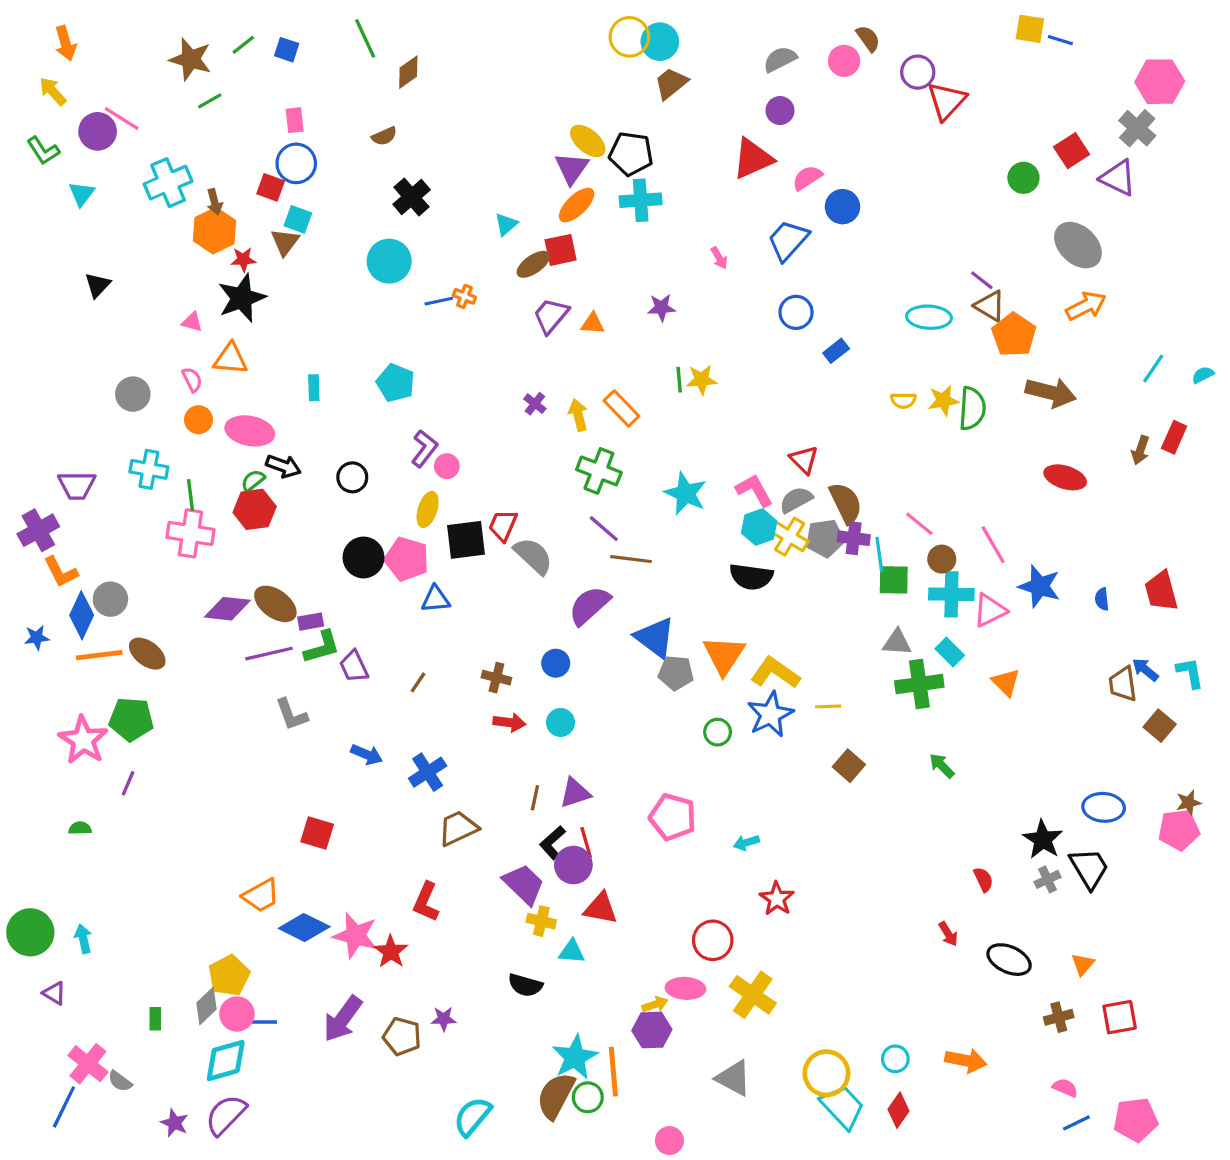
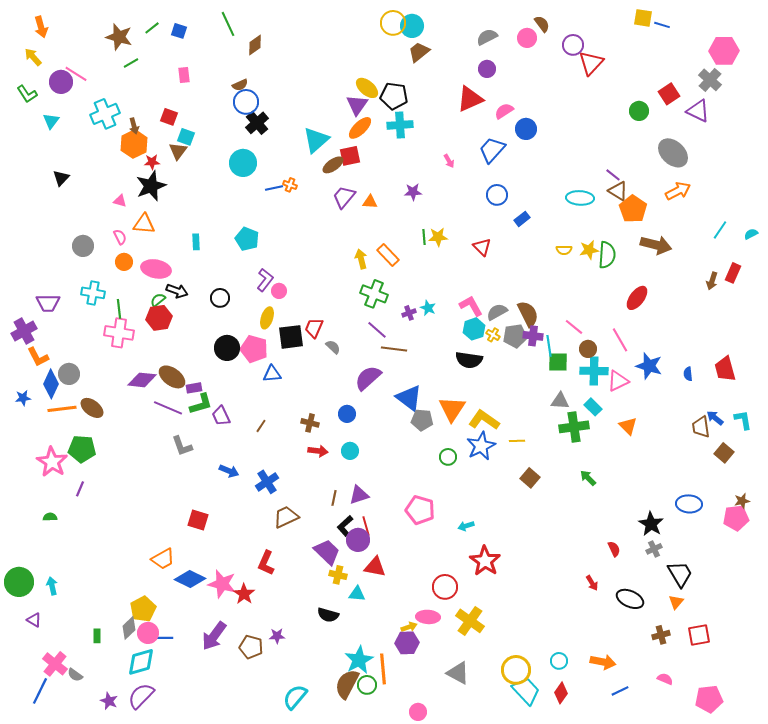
blue circle: (296, 163) -> (246, 102), moved
cyan triangle: (506, 224) -> (316, 140), size x1.8
purple cross: (535, 404) -> (409, 313), moved, turned 32
red triangle: (804, 460) -> (482, 247), moved
red ellipse: (1065, 477) -> (637, 298), moved, turned -70
cyan star: (685, 493) -> (428, 308), size x0.6
yellow cross: (790, 537) -> (493, 335), size x0.6
gray semicircle: (533, 556) -> (333, 347), size x0.6
purple line: (269, 654) -> (168, 408), turned 36
black trapezoid: (1089, 868) -> (680, 574), moved
red star: (777, 899) -> (485, 561), size x1.4
blue line: (1076, 1123) -> (620, 691), moved

